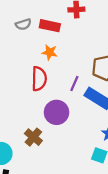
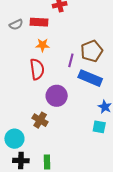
purple line: (74, 84) -> (71, 60), moved

